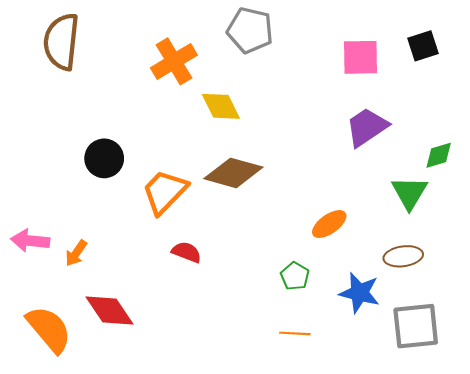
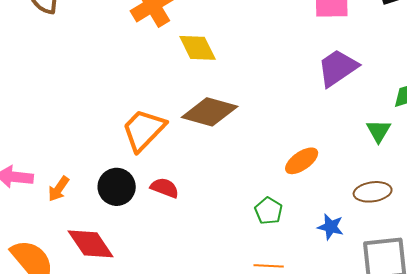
black circle: (104, 158) -> (117, 187), moved
green triangle: (409, 193) -> (379, 131), size x0.7
blue star: (359, 293) -> (331, 227), size x0.7

